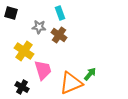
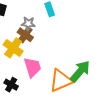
brown cross: (59, 35) -> (25, 35), moved
green arrow: (90, 74) -> (80, 71), size x1.6

